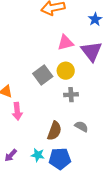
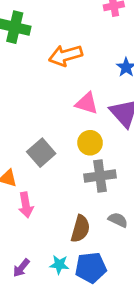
pink triangle: (65, 43) -> (87, 103), turned 36
gray square: (43, 75) -> (41, 153), moved
gray cross: (71, 95) -> (100, 176), size x1.5

